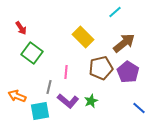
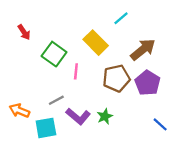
cyan line: (115, 12) -> (121, 18), moved
green square: (32, 53) -> (54, 54), moved
pink line: (66, 72) -> (76, 71), moved
gray line: (49, 87) -> (56, 100), turned 48

